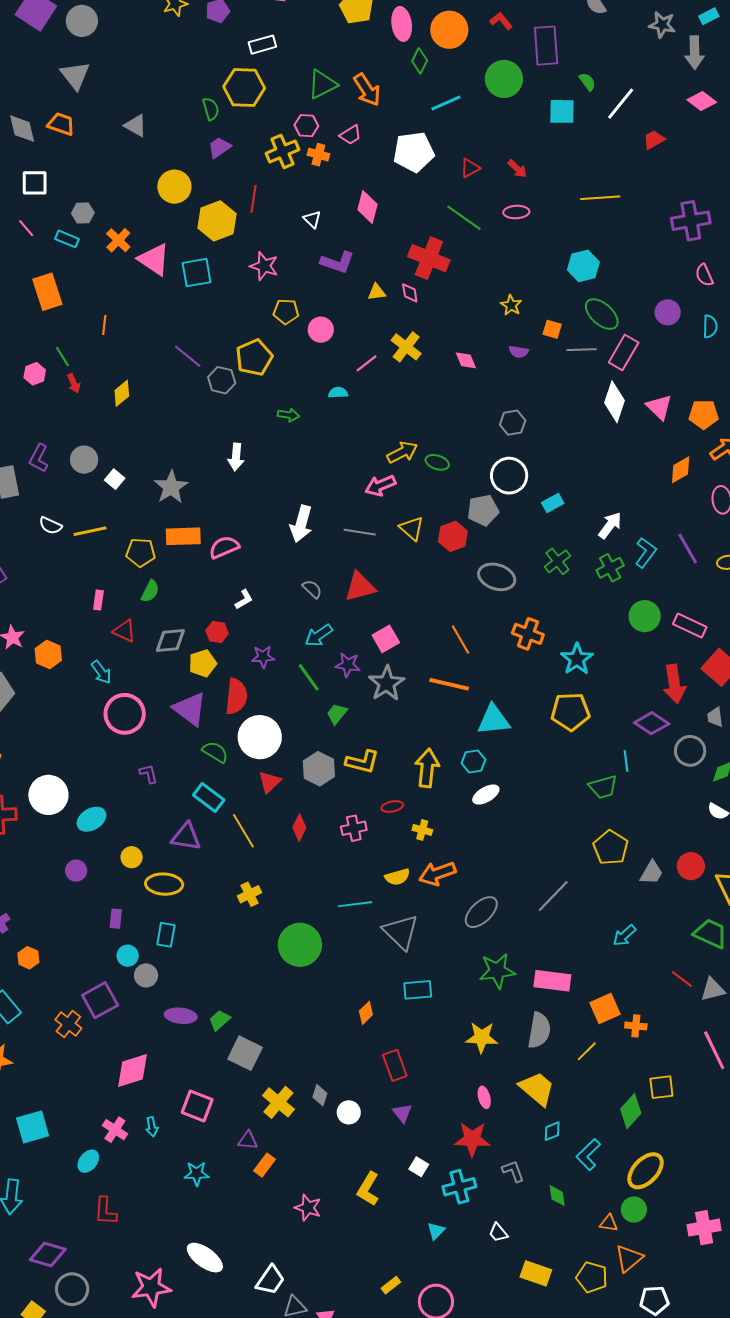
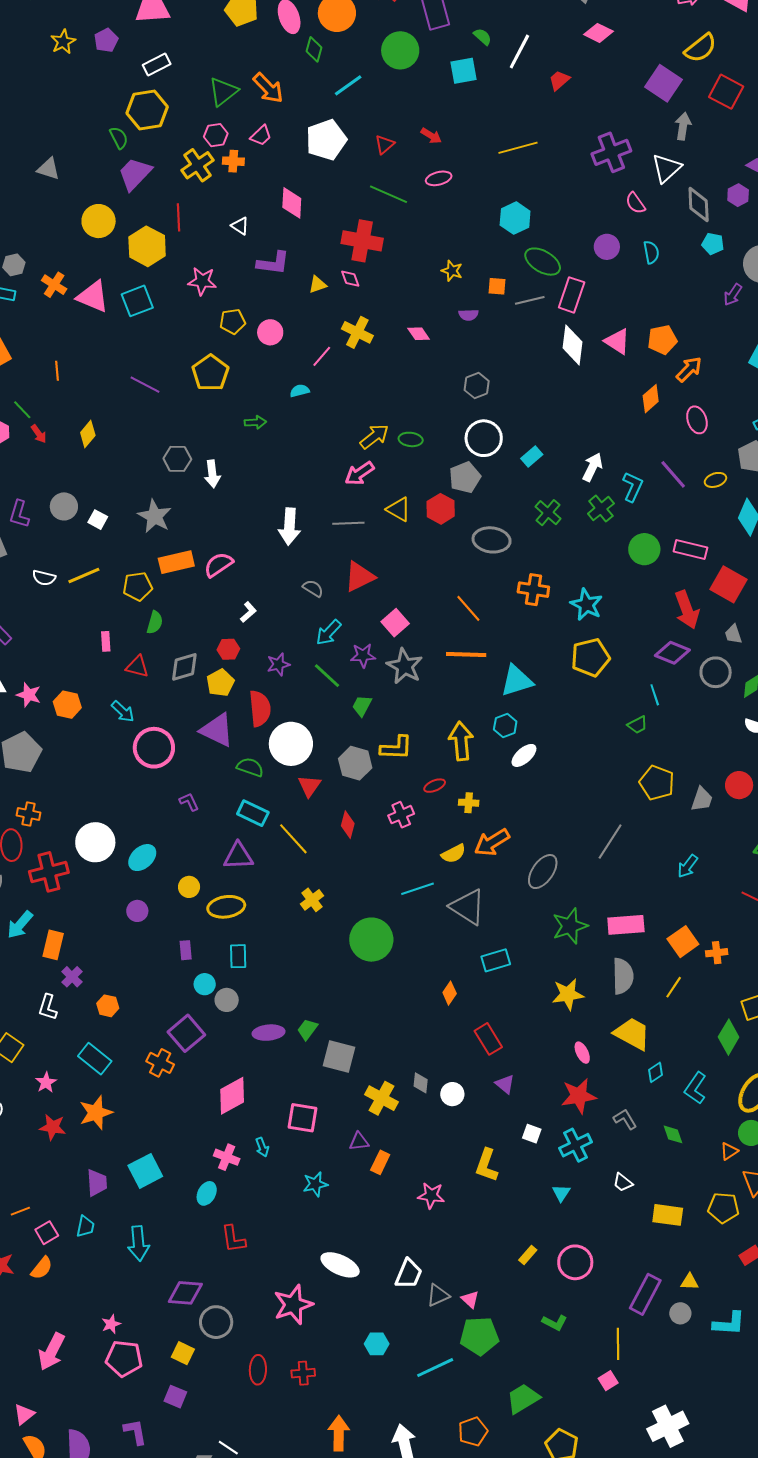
purple trapezoid: (219, 148) -> (135, 174), size x1.5
gray hexagon: (222, 380) -> (177, 459), moved
green trapezoid: (603, 787) -> (637, 725), size x0.7
orange triangle: (609, 1223) -> (729, 1151), turned -30

